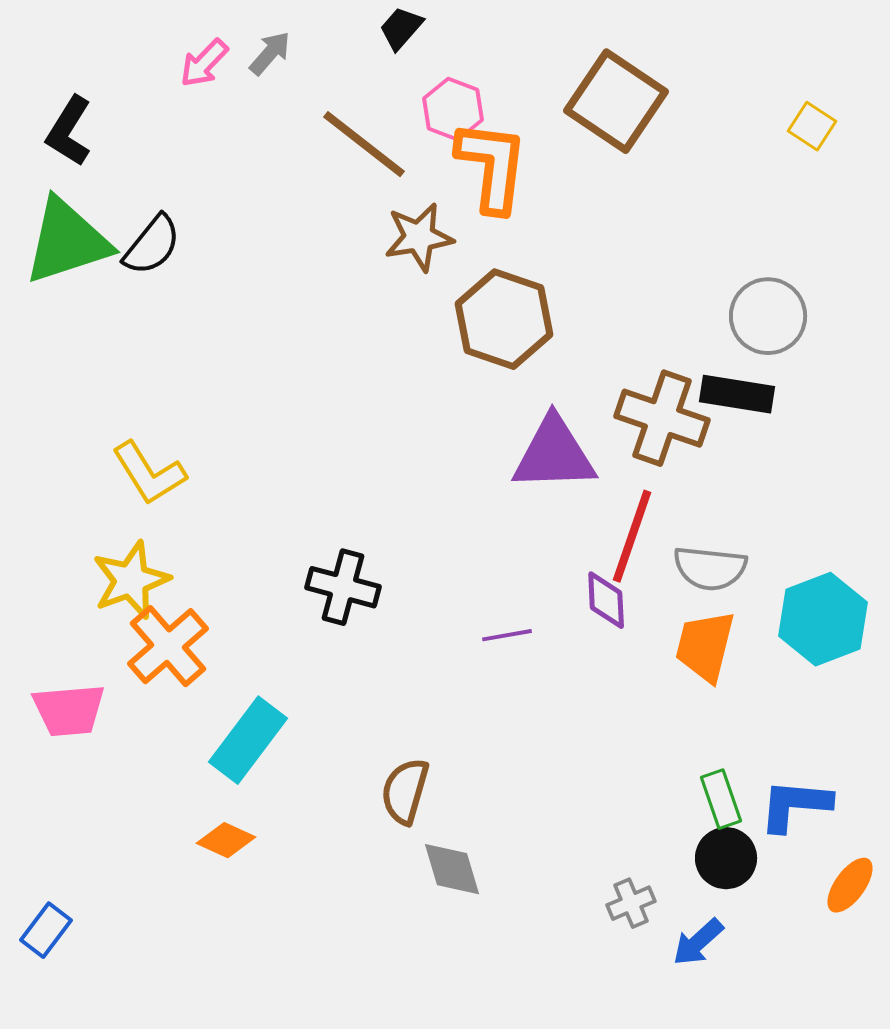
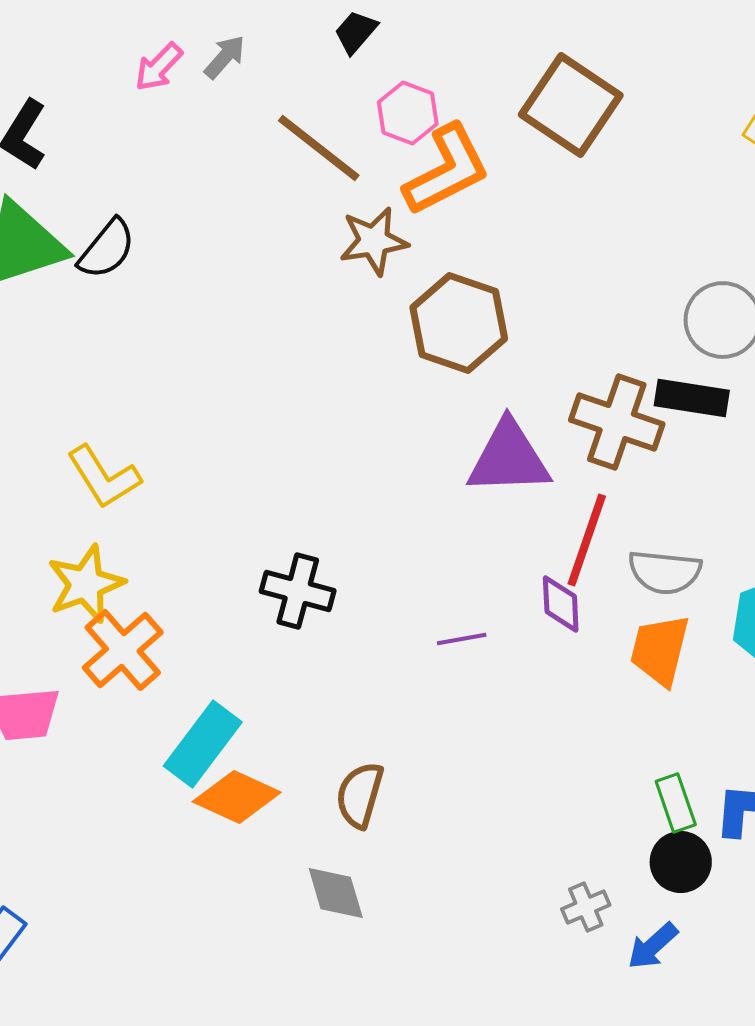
orange L-shape: (492, 166) -> (447, 170), turned 56
orange diamond: (226, 840) -> (237, 797), moved, size x1.5
gray diamond: (452, 869) -> (336, 893), moved

